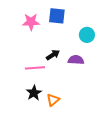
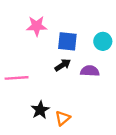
blue square: (57, 16) -> (67, 41), moved
pink line: (35, 68) -> (17, 78), moved

